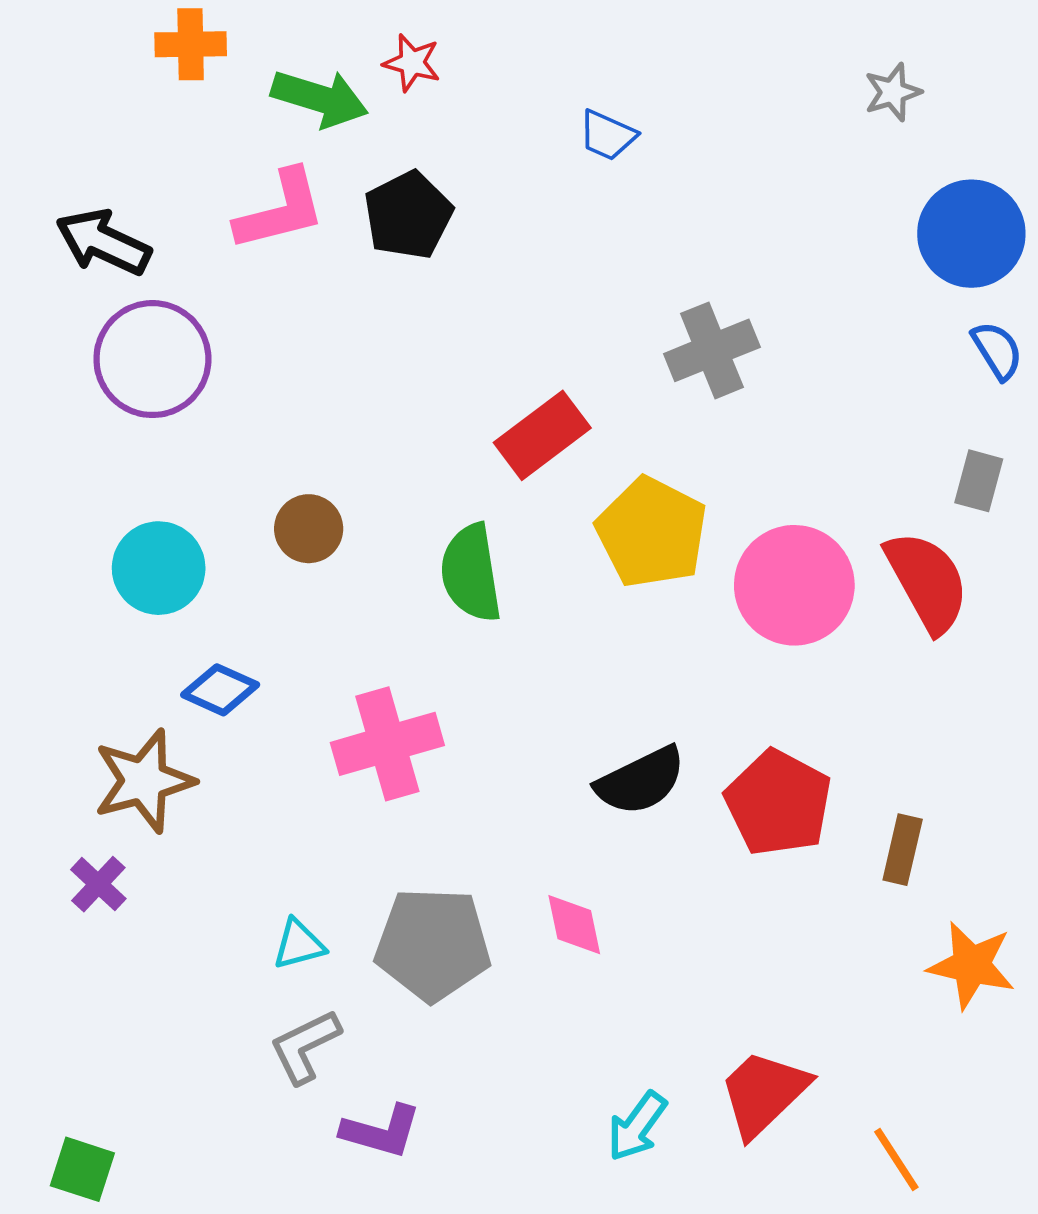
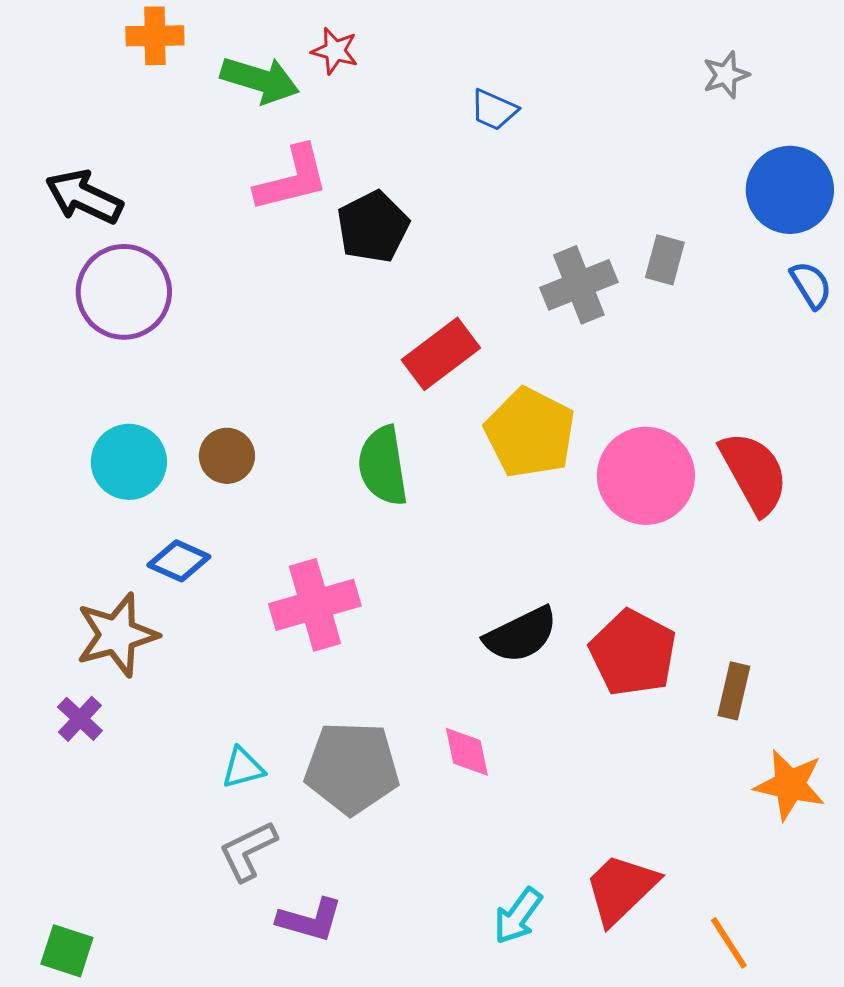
pink L-shape: (280, 210) -> (292, 179), moved
black pentagon: (408, 215) -> (373, 227), moved
gray rectangle: (979, 481) -> (665, 260), moved
brown circle: (309, 529) -> (227, 456), moved

